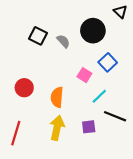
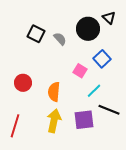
black triangle: (120, 12) -> (109, 18), moved
purple square: (89, 127) -> (84, 120), size x1.5

